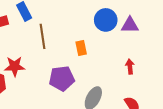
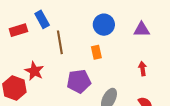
blue circle: (106, 20) -> (104, 25), moved
red star: (15, 66) -> (34, 71), turned 30

